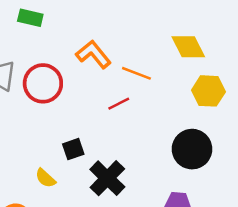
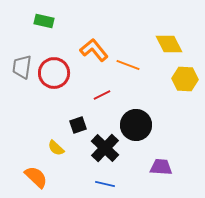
red line: (119, 104) -> (102, 95), moved
black circle: (192, 149) -> (136, 125), moved

